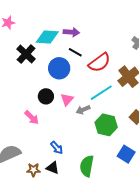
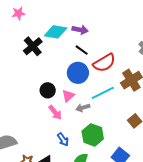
blue circle: (59, 68) -> (78, 73), moved
pink arrow: (32, 117) -> (55, 112), moved
green hexagon: (106, 125) -> (93, 135), moved
blue arrow: (57, 148) -> (63, 139), moved

